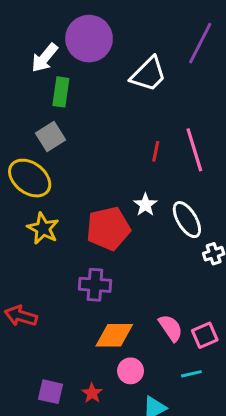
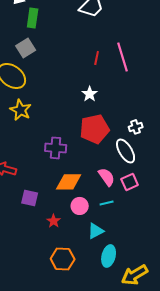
white ellipse: (187, 220) -> (126, 151), moved
red pentagon: (108, 228) -> (95, 129), moved
cyan line: (191, 374) -> (107, 203), moved
purple square: (50, 392) -> (30, 198), moved

